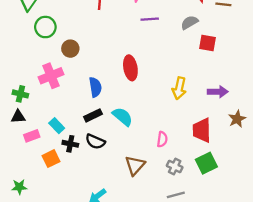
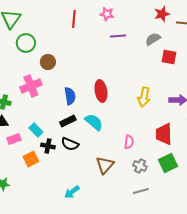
red ellipse: (130, 68) -> (101, 91), moved

